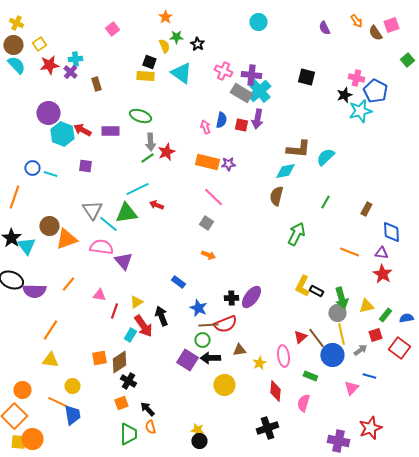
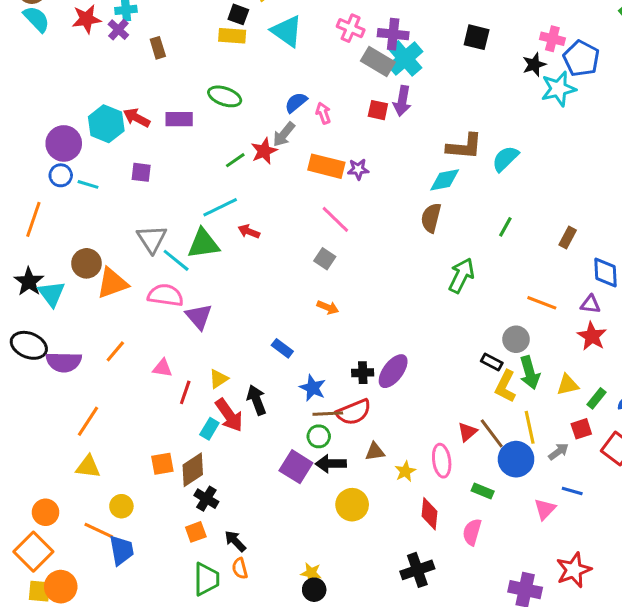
purple circle: (48, 113) -> (64, 143), moved
blue semicircle: (221, 120) -> (296, 102), moved, turned -140
gray arrow: (150, 142) -> (284, 134), moved, turned 42
yellow L-shape: (302, 286) -> (505, 386), moved
gray circle: (337, 313) -> (516, 339), moved

